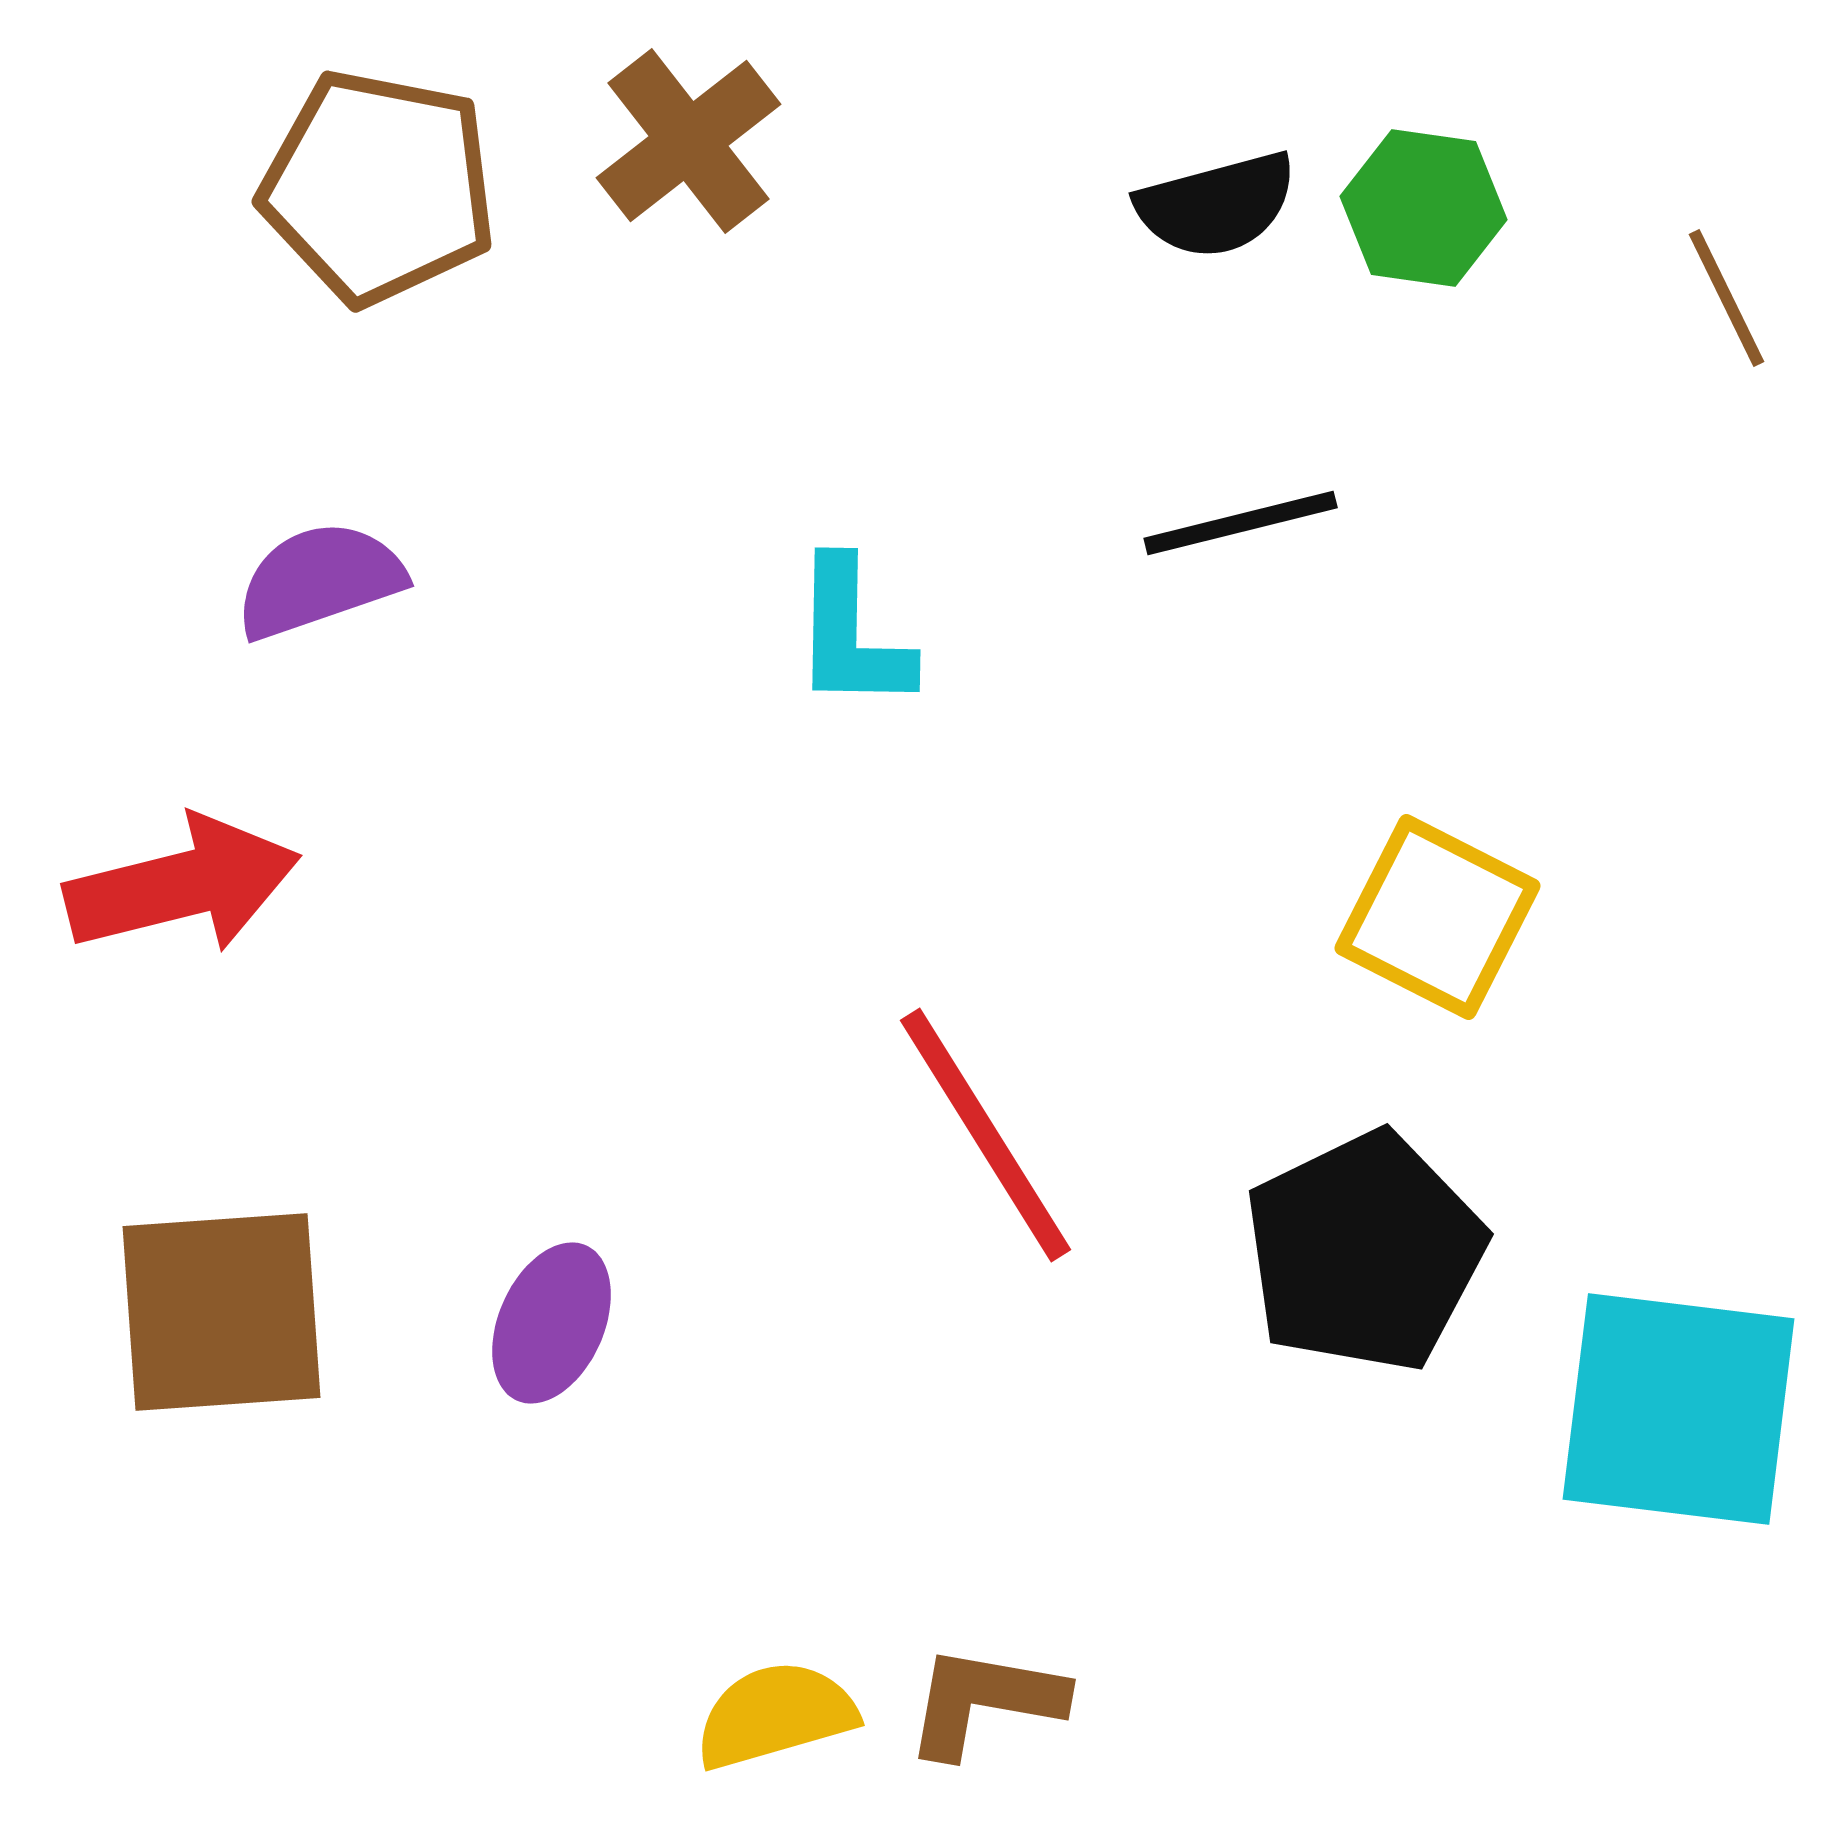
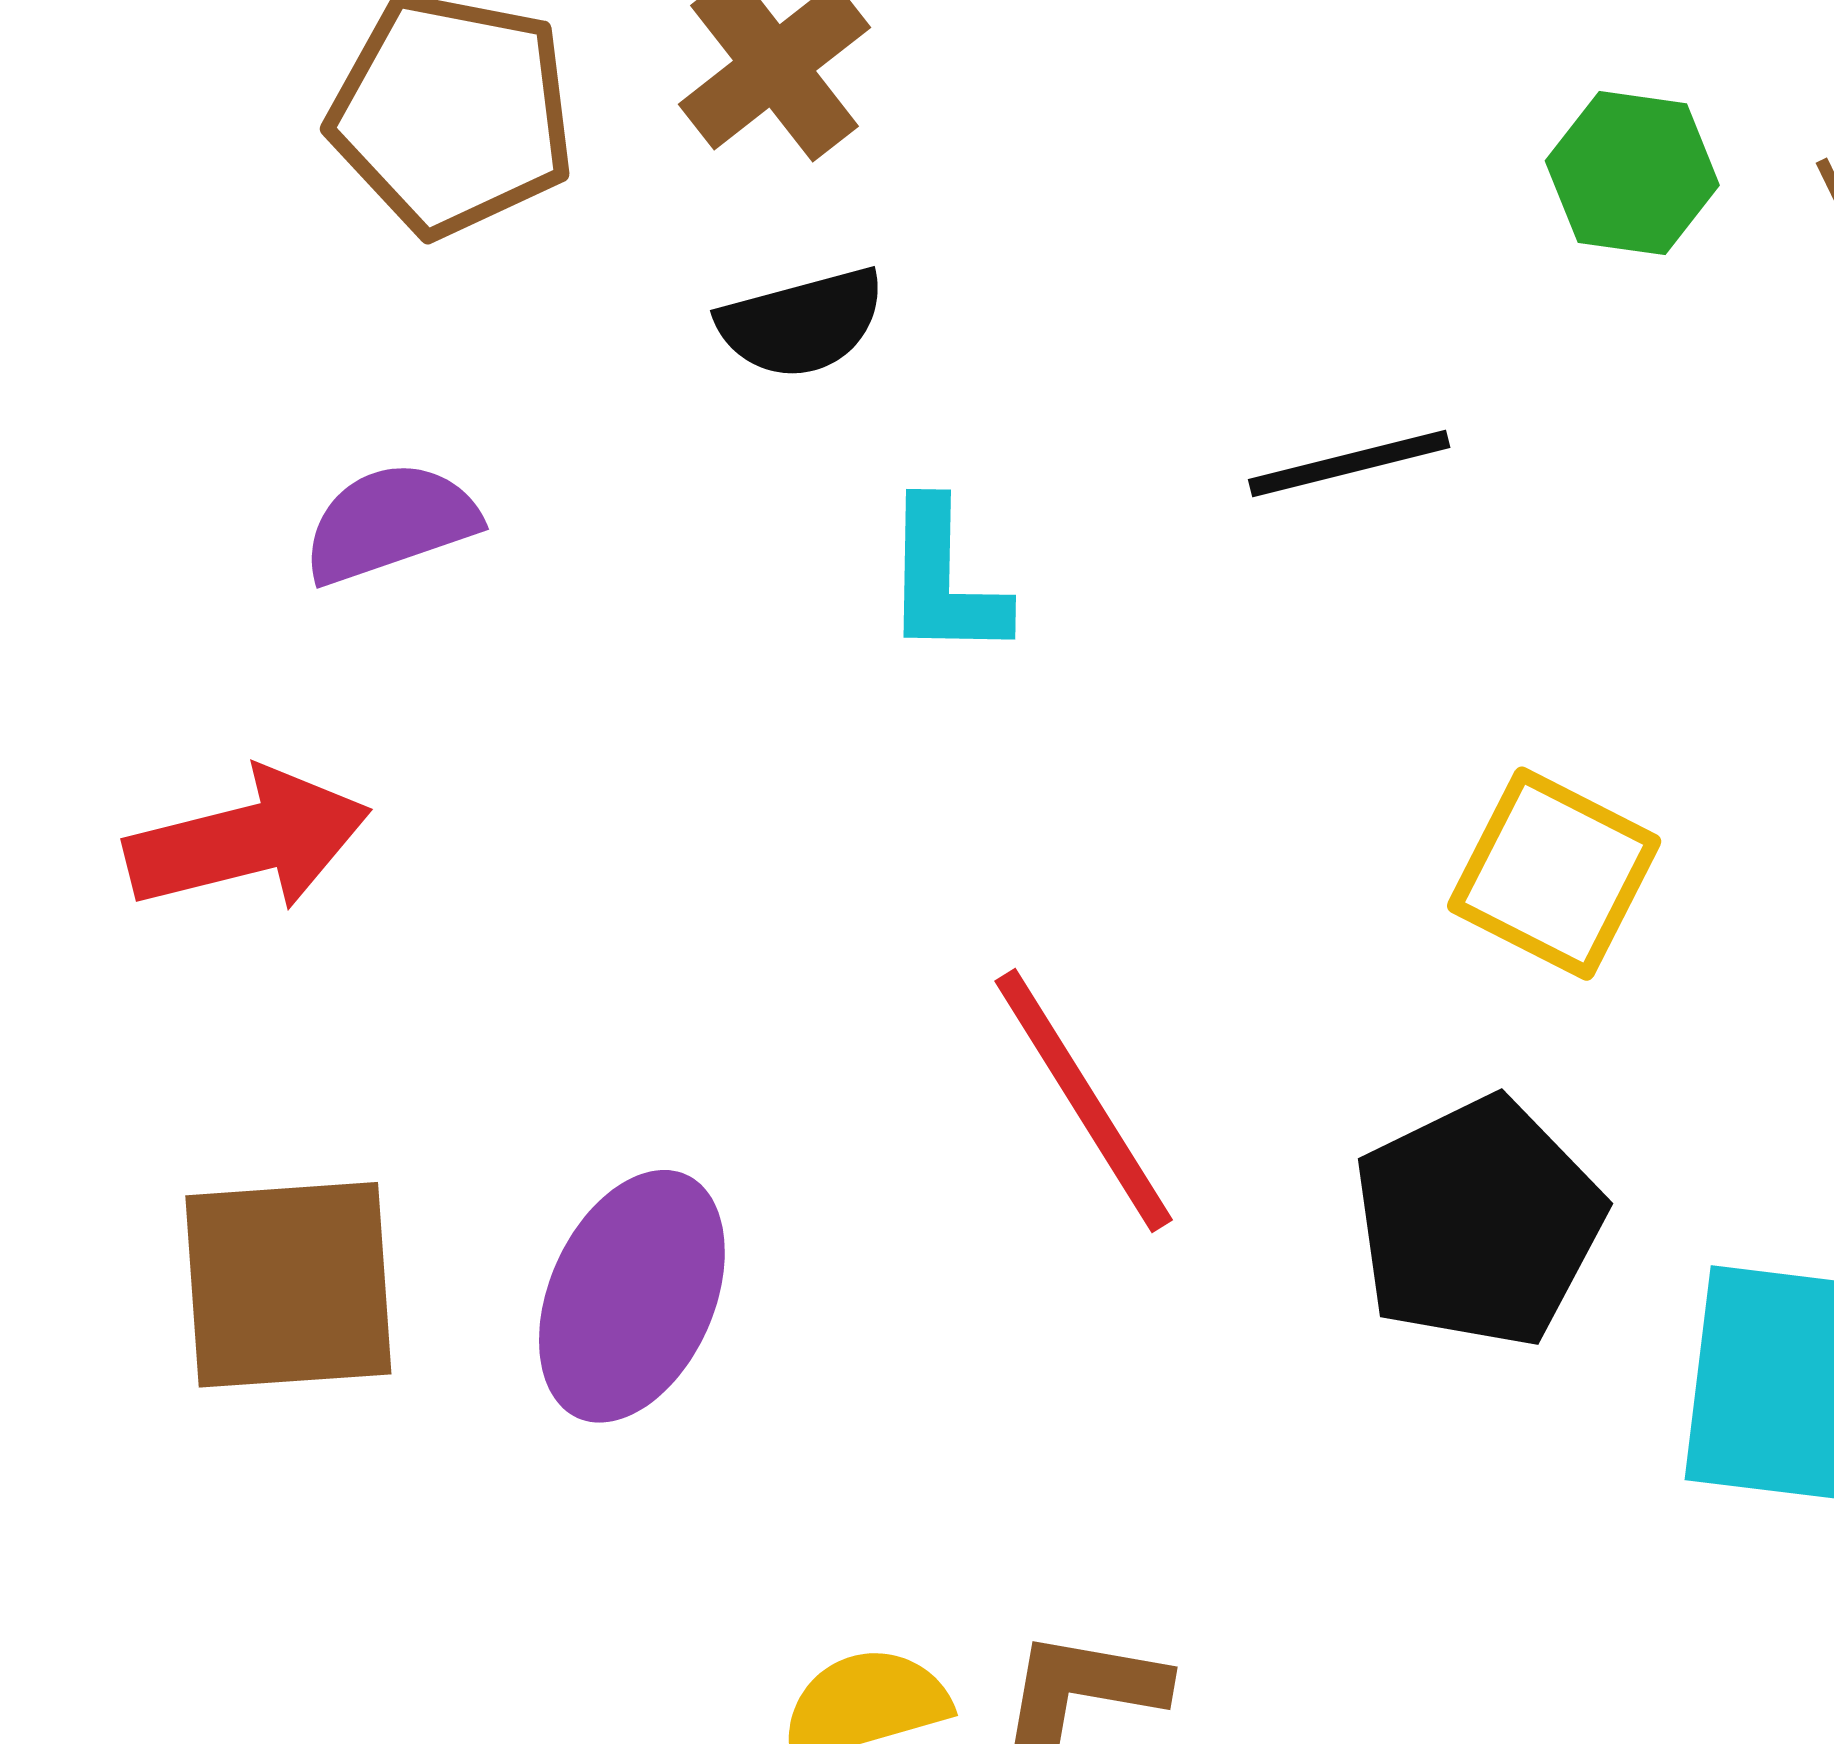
black semicircle: (1217, 205) -> (802, 323), moved
green hexagon: (1424, 208) -> (1632, 173), moved
purple ellipse: (552, 1323) -> (632, 1296), size x1.5

